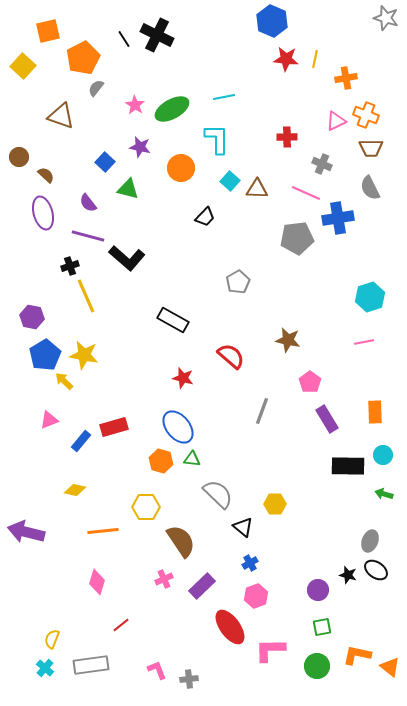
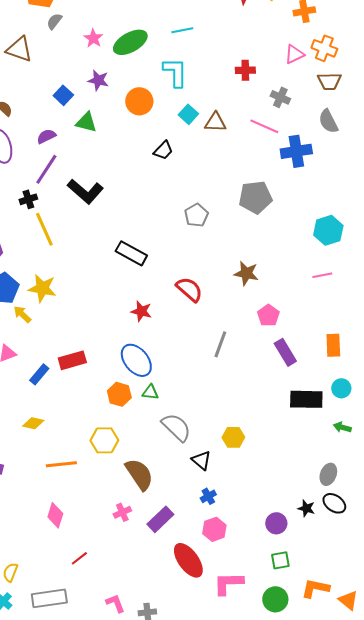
purple semicircle: (88, 203) -> (46, 136), turned 102
purple line: (88, 236) -> (46, 169), turned -72
gray pentagon: (297, 238) -> (255, 197), moved

